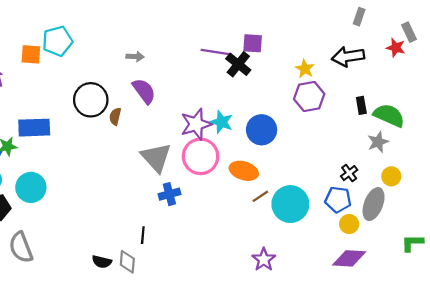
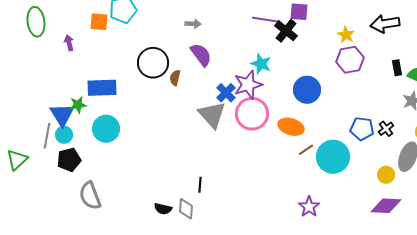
cyan star: (222, 122) -> (261, 64), moved
cyan circle: (31, 187) -> (106, 129), moved
blue cross: (169, 194) -> (226, 93), moved, turned -30
blue pentagon: (338, 200) -> (362, 129), moved

